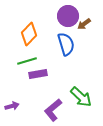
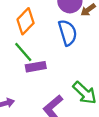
green line: (27, 61) -> (23, 52), turned 66

